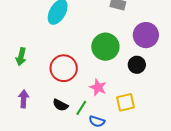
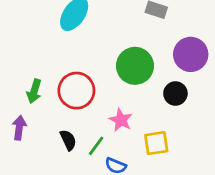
green arrow: (21, 57) -> (34, 91), moved
black semicircle: (60, 105) -> (68, 140), turned -147

